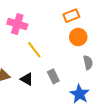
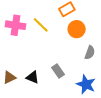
yellow line: (34, 50) -> (41, 25), moved
gray semicircle: (88, 63) -> (90, 53), turned 40

